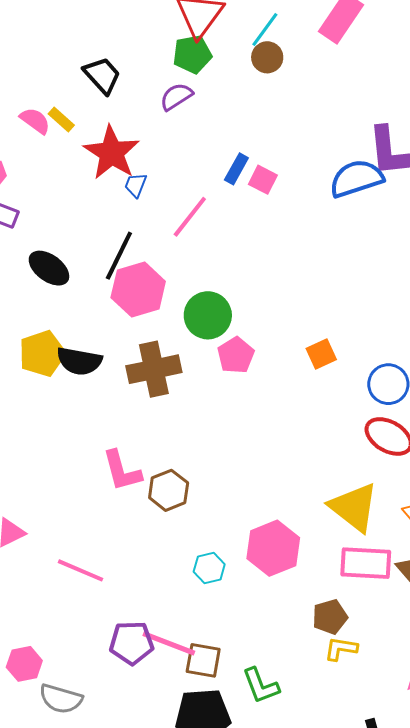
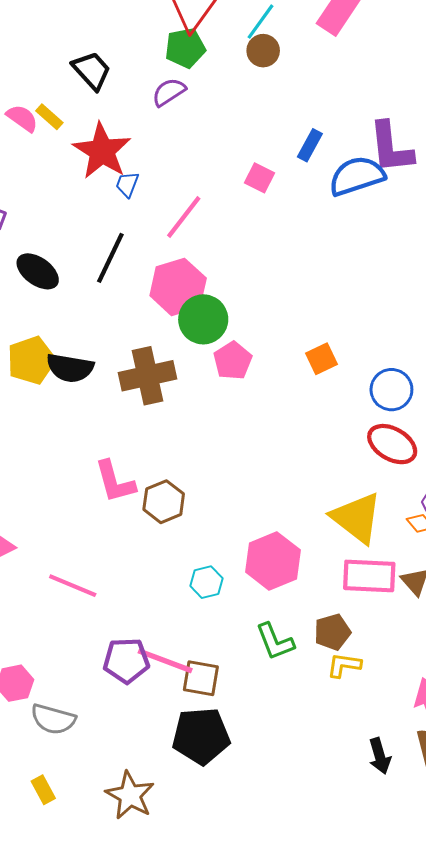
blue rectangle: (236, 169) -> (310, 145), moved
pink hexagon: (138, 289) -> (178, 287), moved
green L-shape: (261, 686) -> (275, 642), moved

